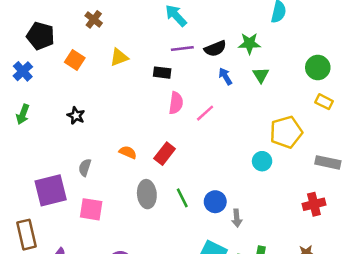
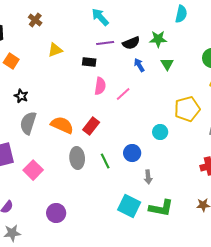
orange square: (75, 60) -> (11, 61), moved
orange semicircle: (128, 152) -> (62, 125), size x1.6
cyan circle: (262, 161) -> (160, 132), moved
gray semicircle: (85, 168) -> (28, 123), moved, size x1.6
blue circle: (215, 202) -> (132, 153), moved
pink square: (91, 209) -> (33, 170), turned 36

